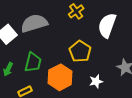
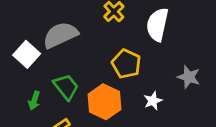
green trapezoid: (33, 62) -> (66, 87), turned -45

